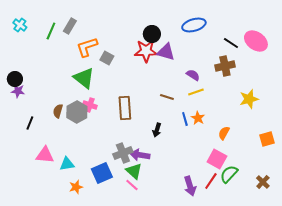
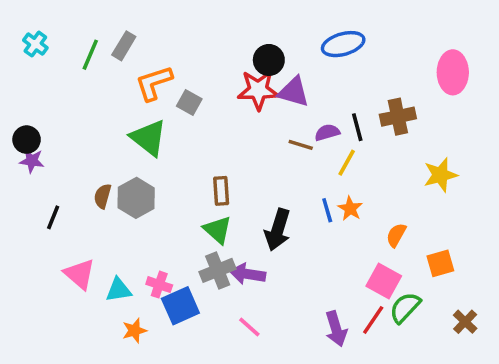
pink ellipse: (256, 41) -> (453, 72), turned 55
black line: (231, 43) -> (357, 127), moved, turned 42
purple semicircle: (193, 75) -> (327, 132), moved, turned -48
yellow line: (196, 92) -> (347, 163), turned -42
brown line: (167, 97) -> (301, 145), moved
pink cross: (90, 105) -> (159, 285), moved
brown rectangle: (125, 108) -> (221, 191), size x0.7
black arrow: (157, 130) -> (278, 230), size x1.6
orange square: (267, 139) -> (440, 263), moved
pink triangle: (45, 155) -> (80, 274), turned 36
green triangle: (134, 171) -> (218, 230), moved
pink line: (132, 185) -> (249, 327), moved

